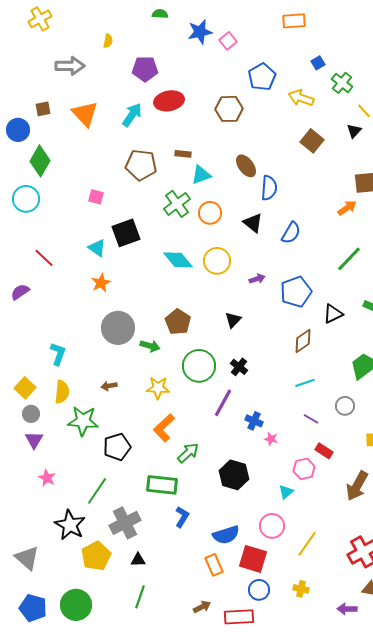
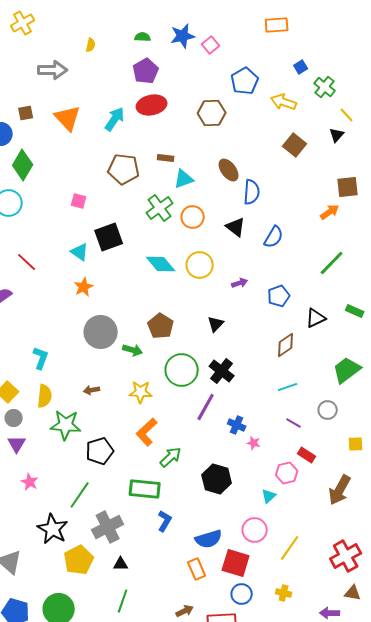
green semicircle: (160, 14) -> (143, 37), moved
purple pentagon: (145, 69) -> (146, 71), moved, turned -30
blue pentagon: (296, 292) -> (279, 296), size x0.7
black cross: (239, 367) -> (222, 371), size x1.4

